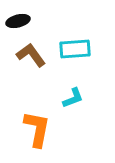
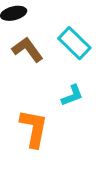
cyan rectangle: (75, 49) -> (74, 43), turned 48

